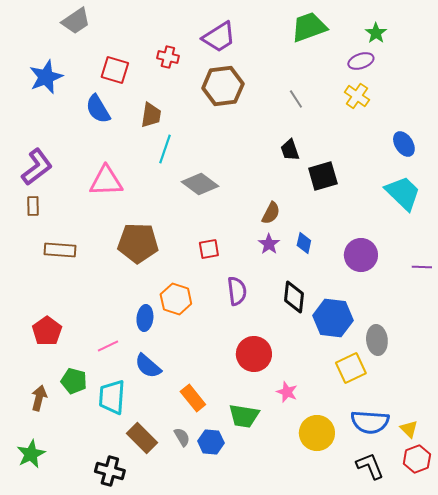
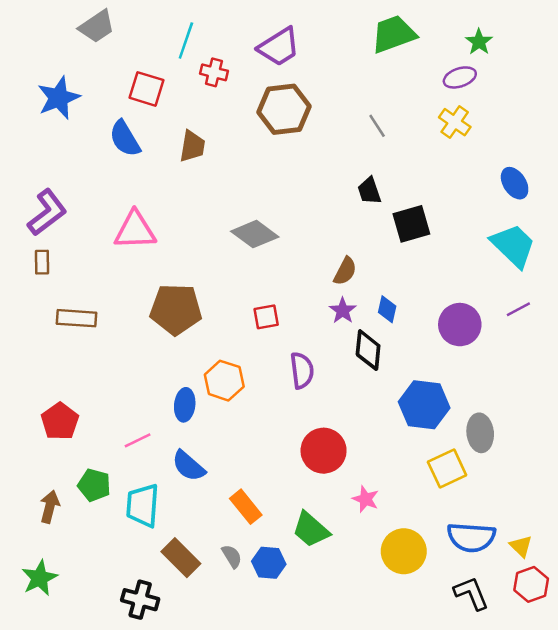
cyan line: (165, 149) -> (186, 41), moved
purple line: (422, 267) -> (518, 309), moved, turned -30
black diamond: (294, 297) -> (368, 350), moved
green trapezoid: (244, 416) -> (311, 530), turned 32

